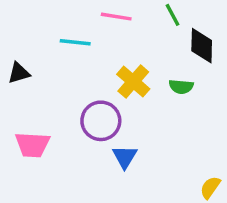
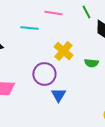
green semicircle: (181, 87) -> (91, 63), moved

